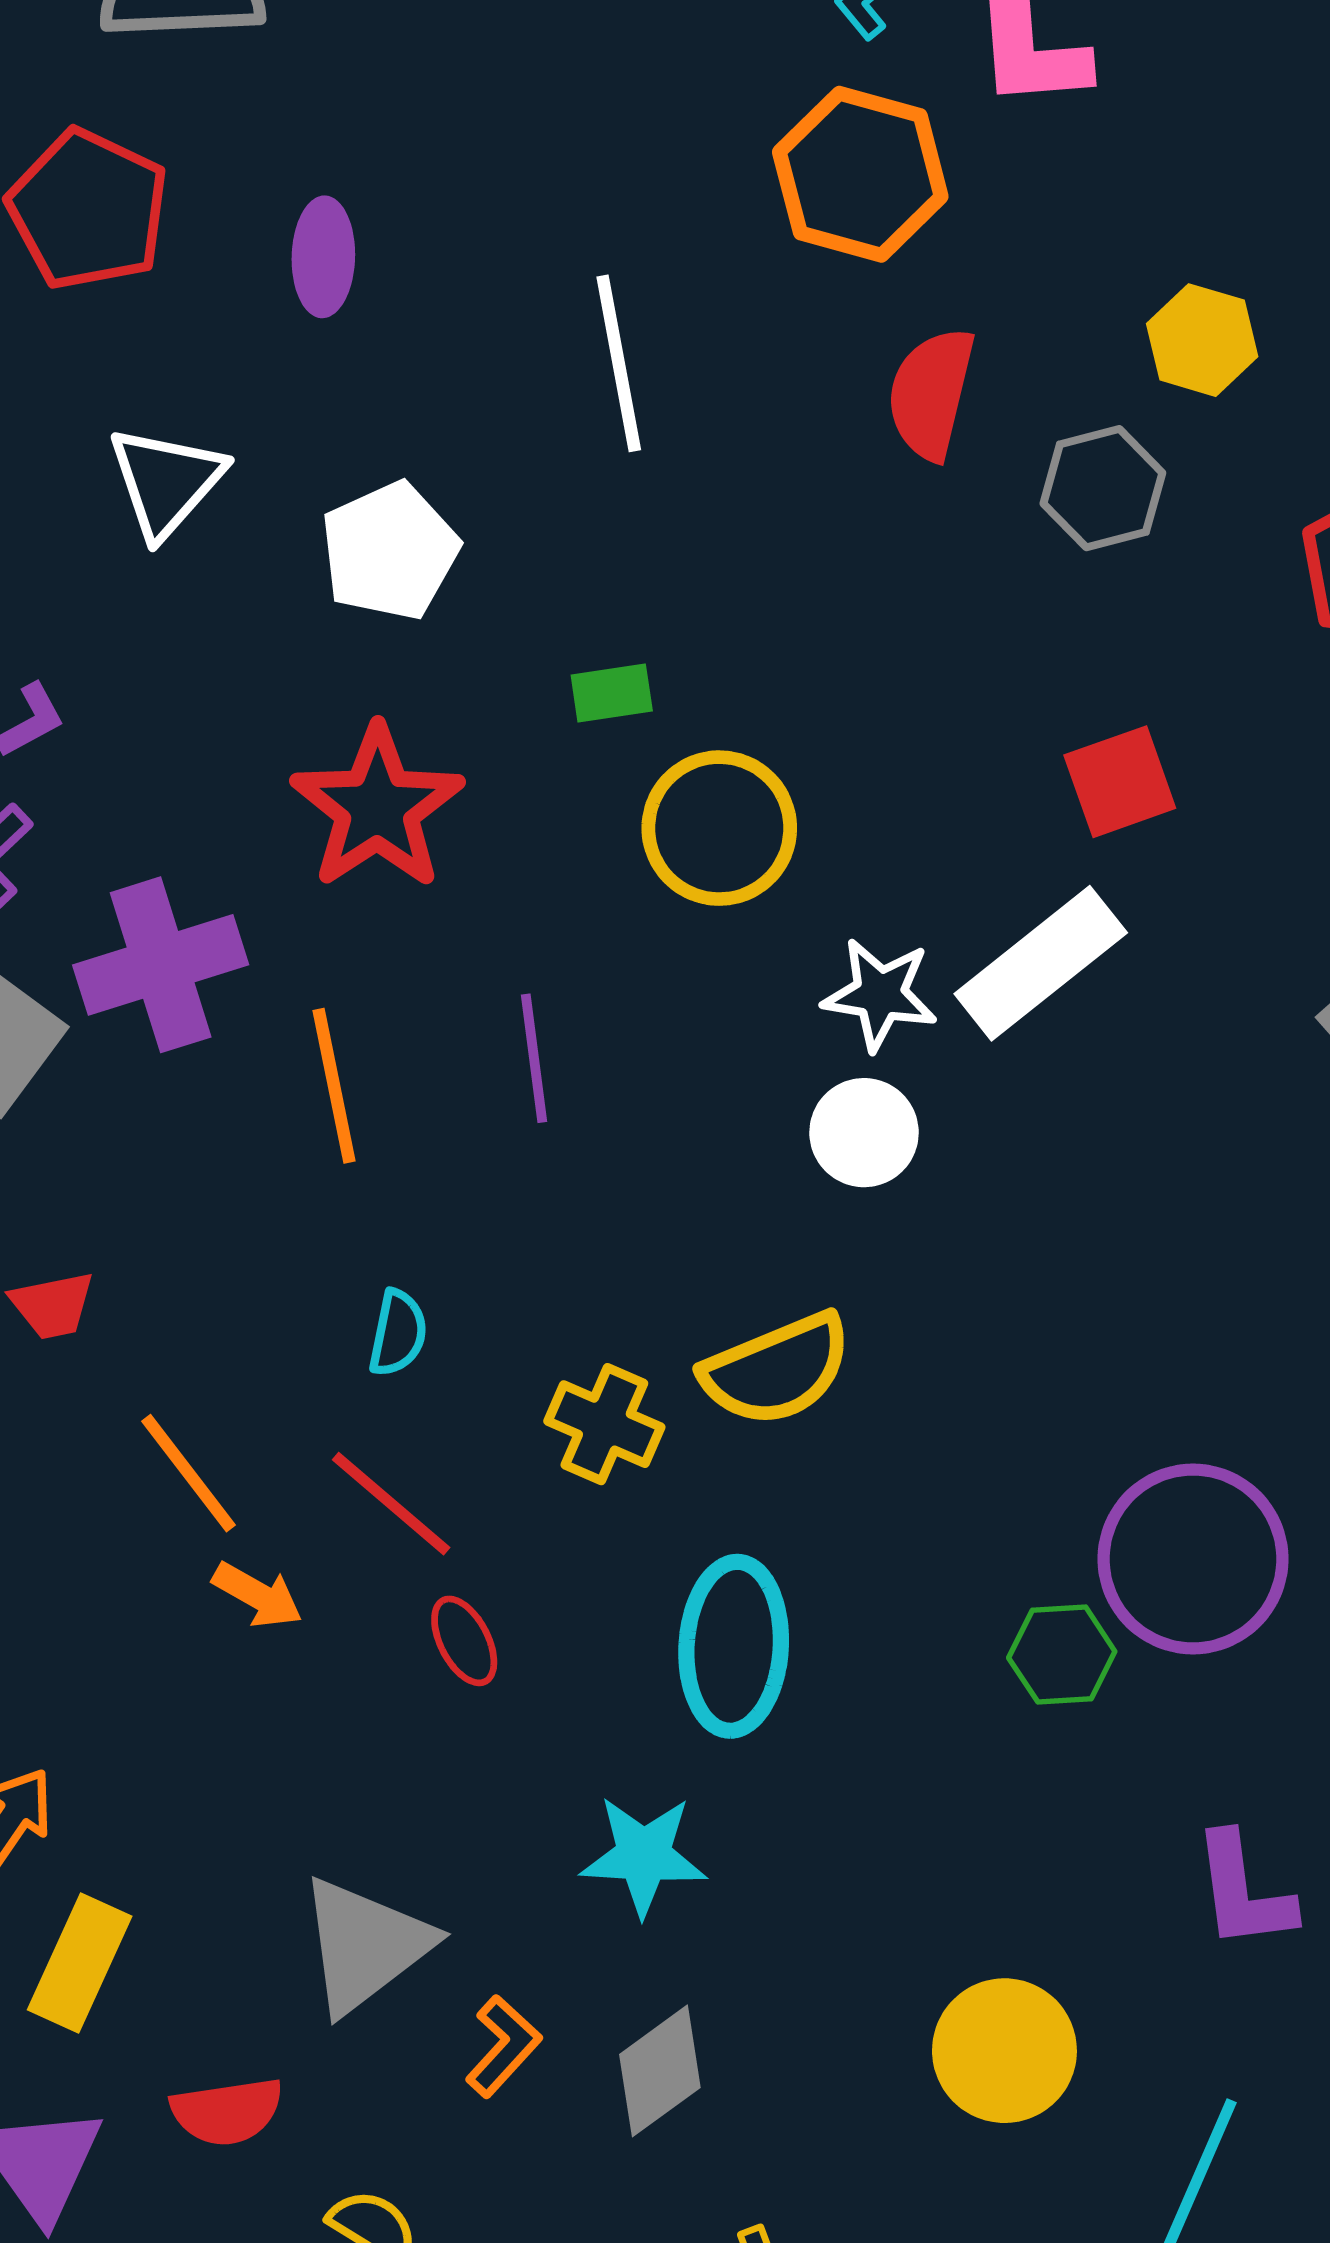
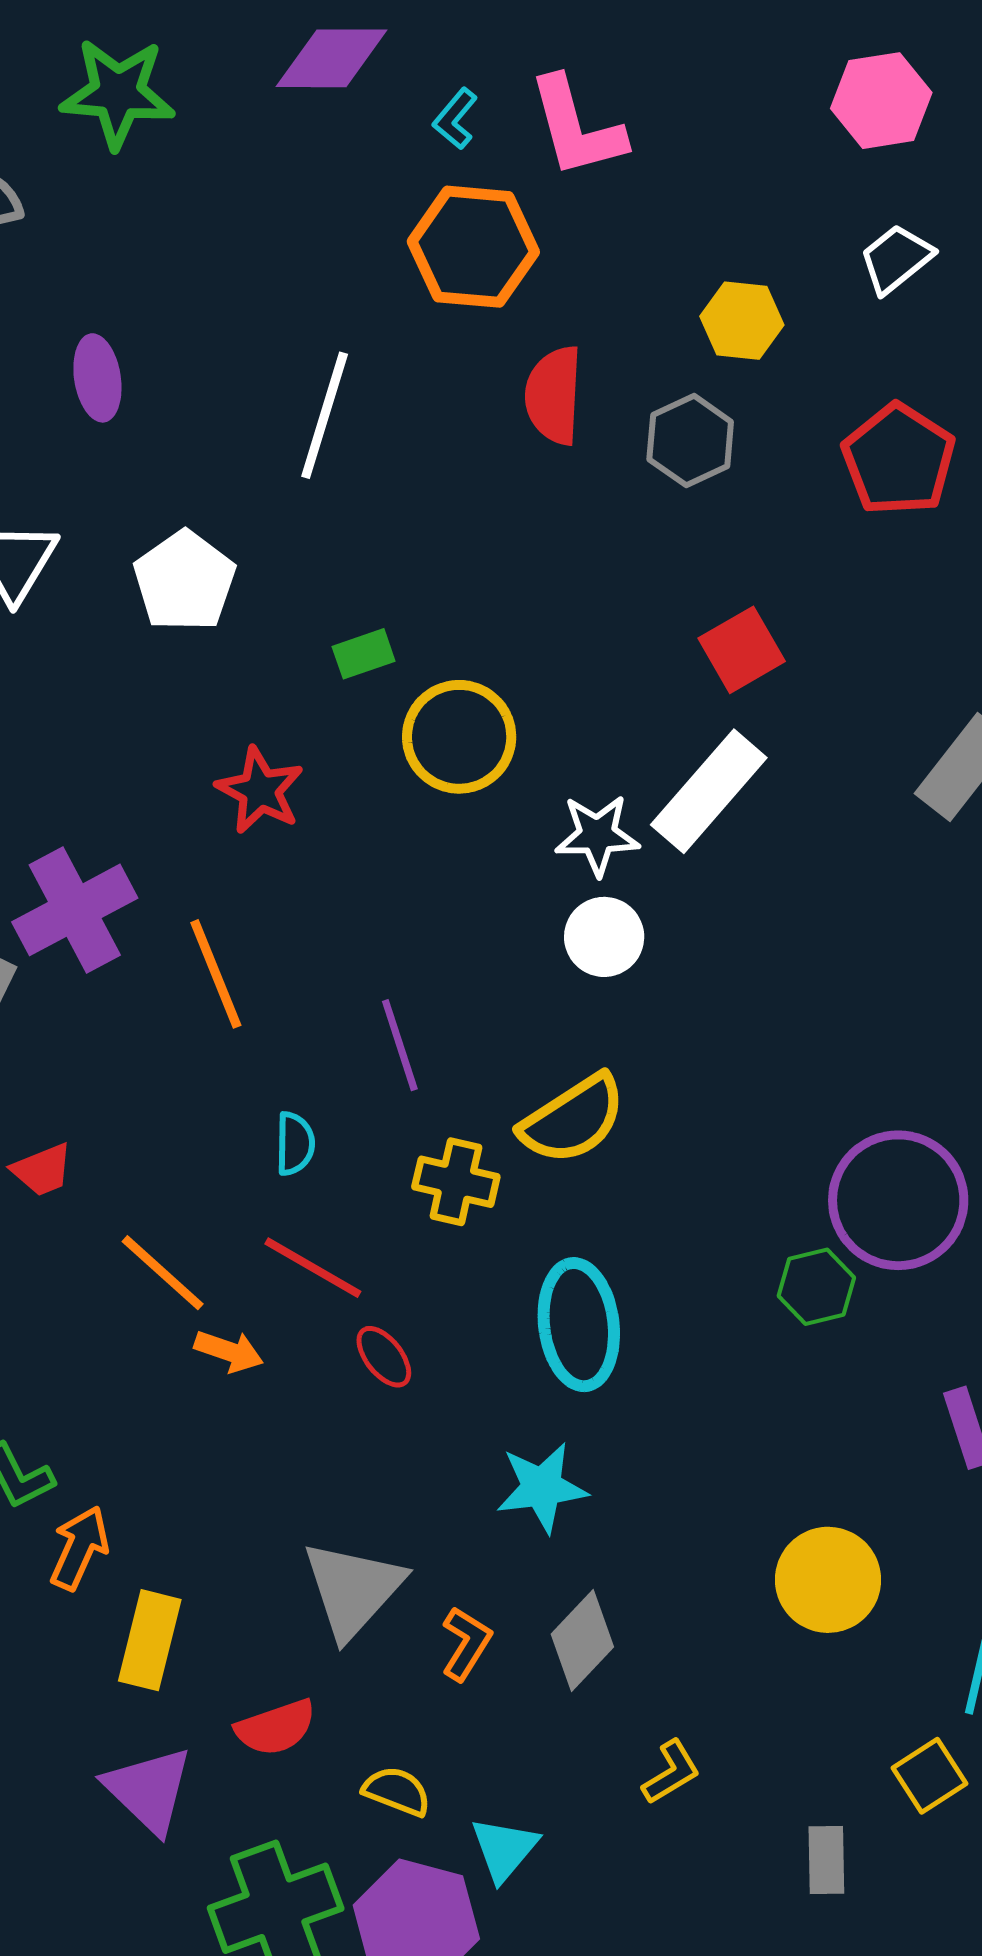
white line: (619, 363) -> (325, 415), turned 38
red star: (377, 808) -> (260, 790), moved, size x0.7
purple line: (534, 1058) -> (400, 1045), moved

